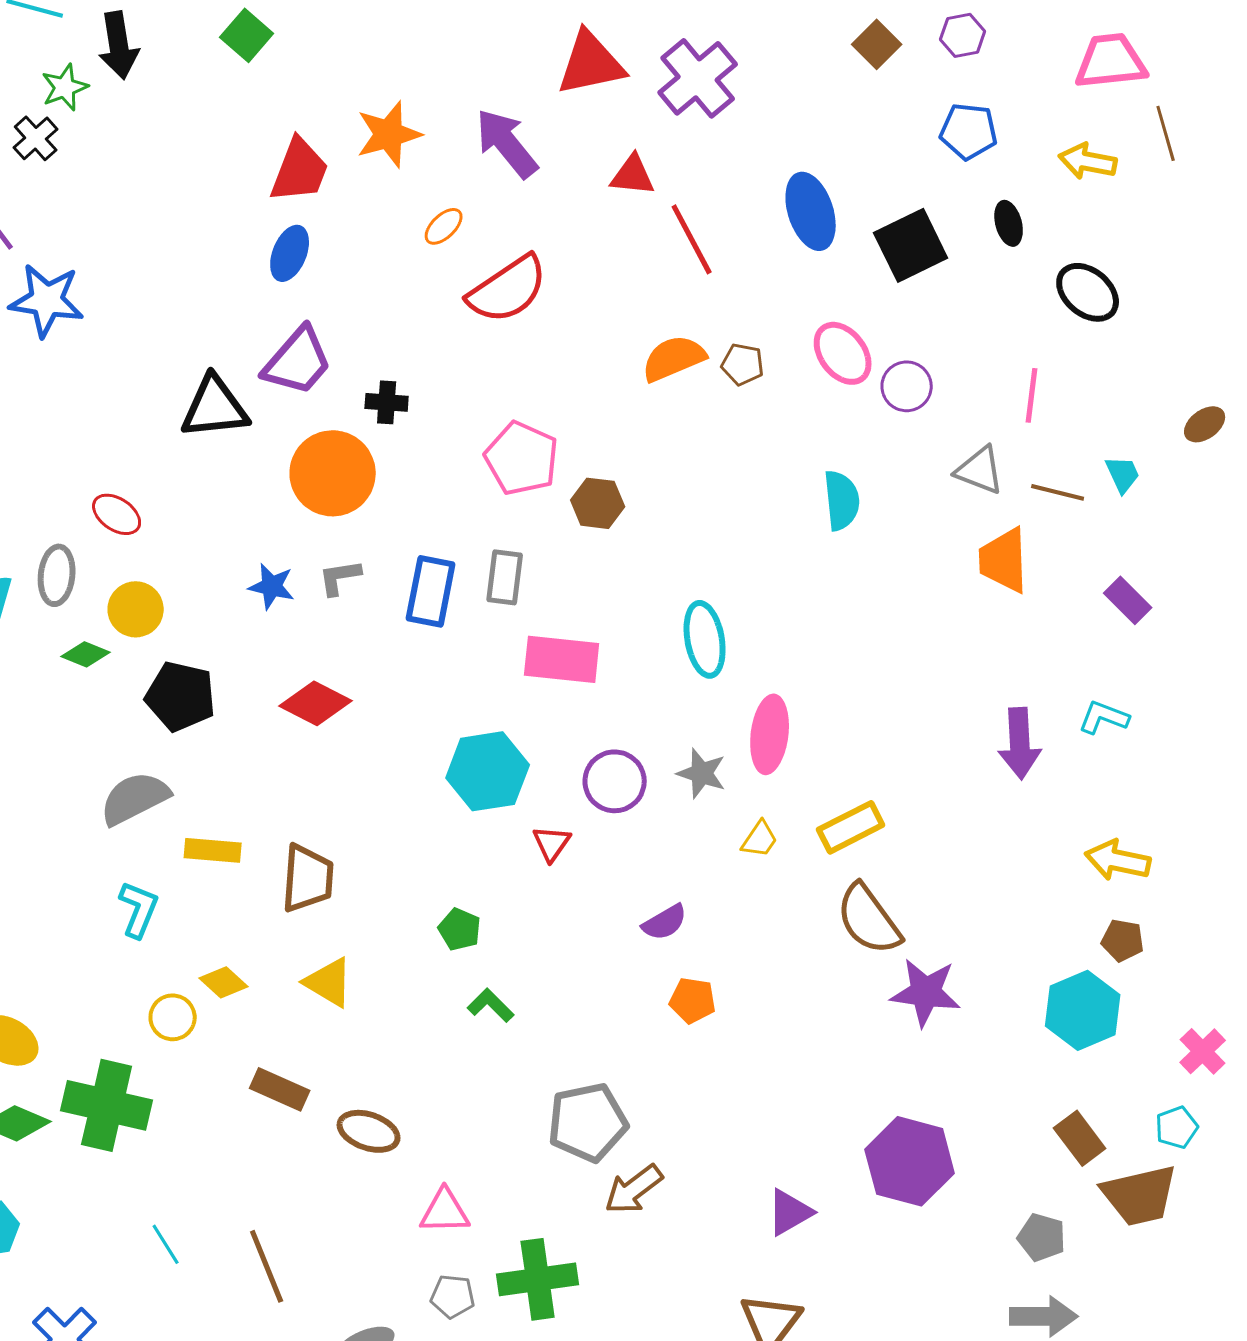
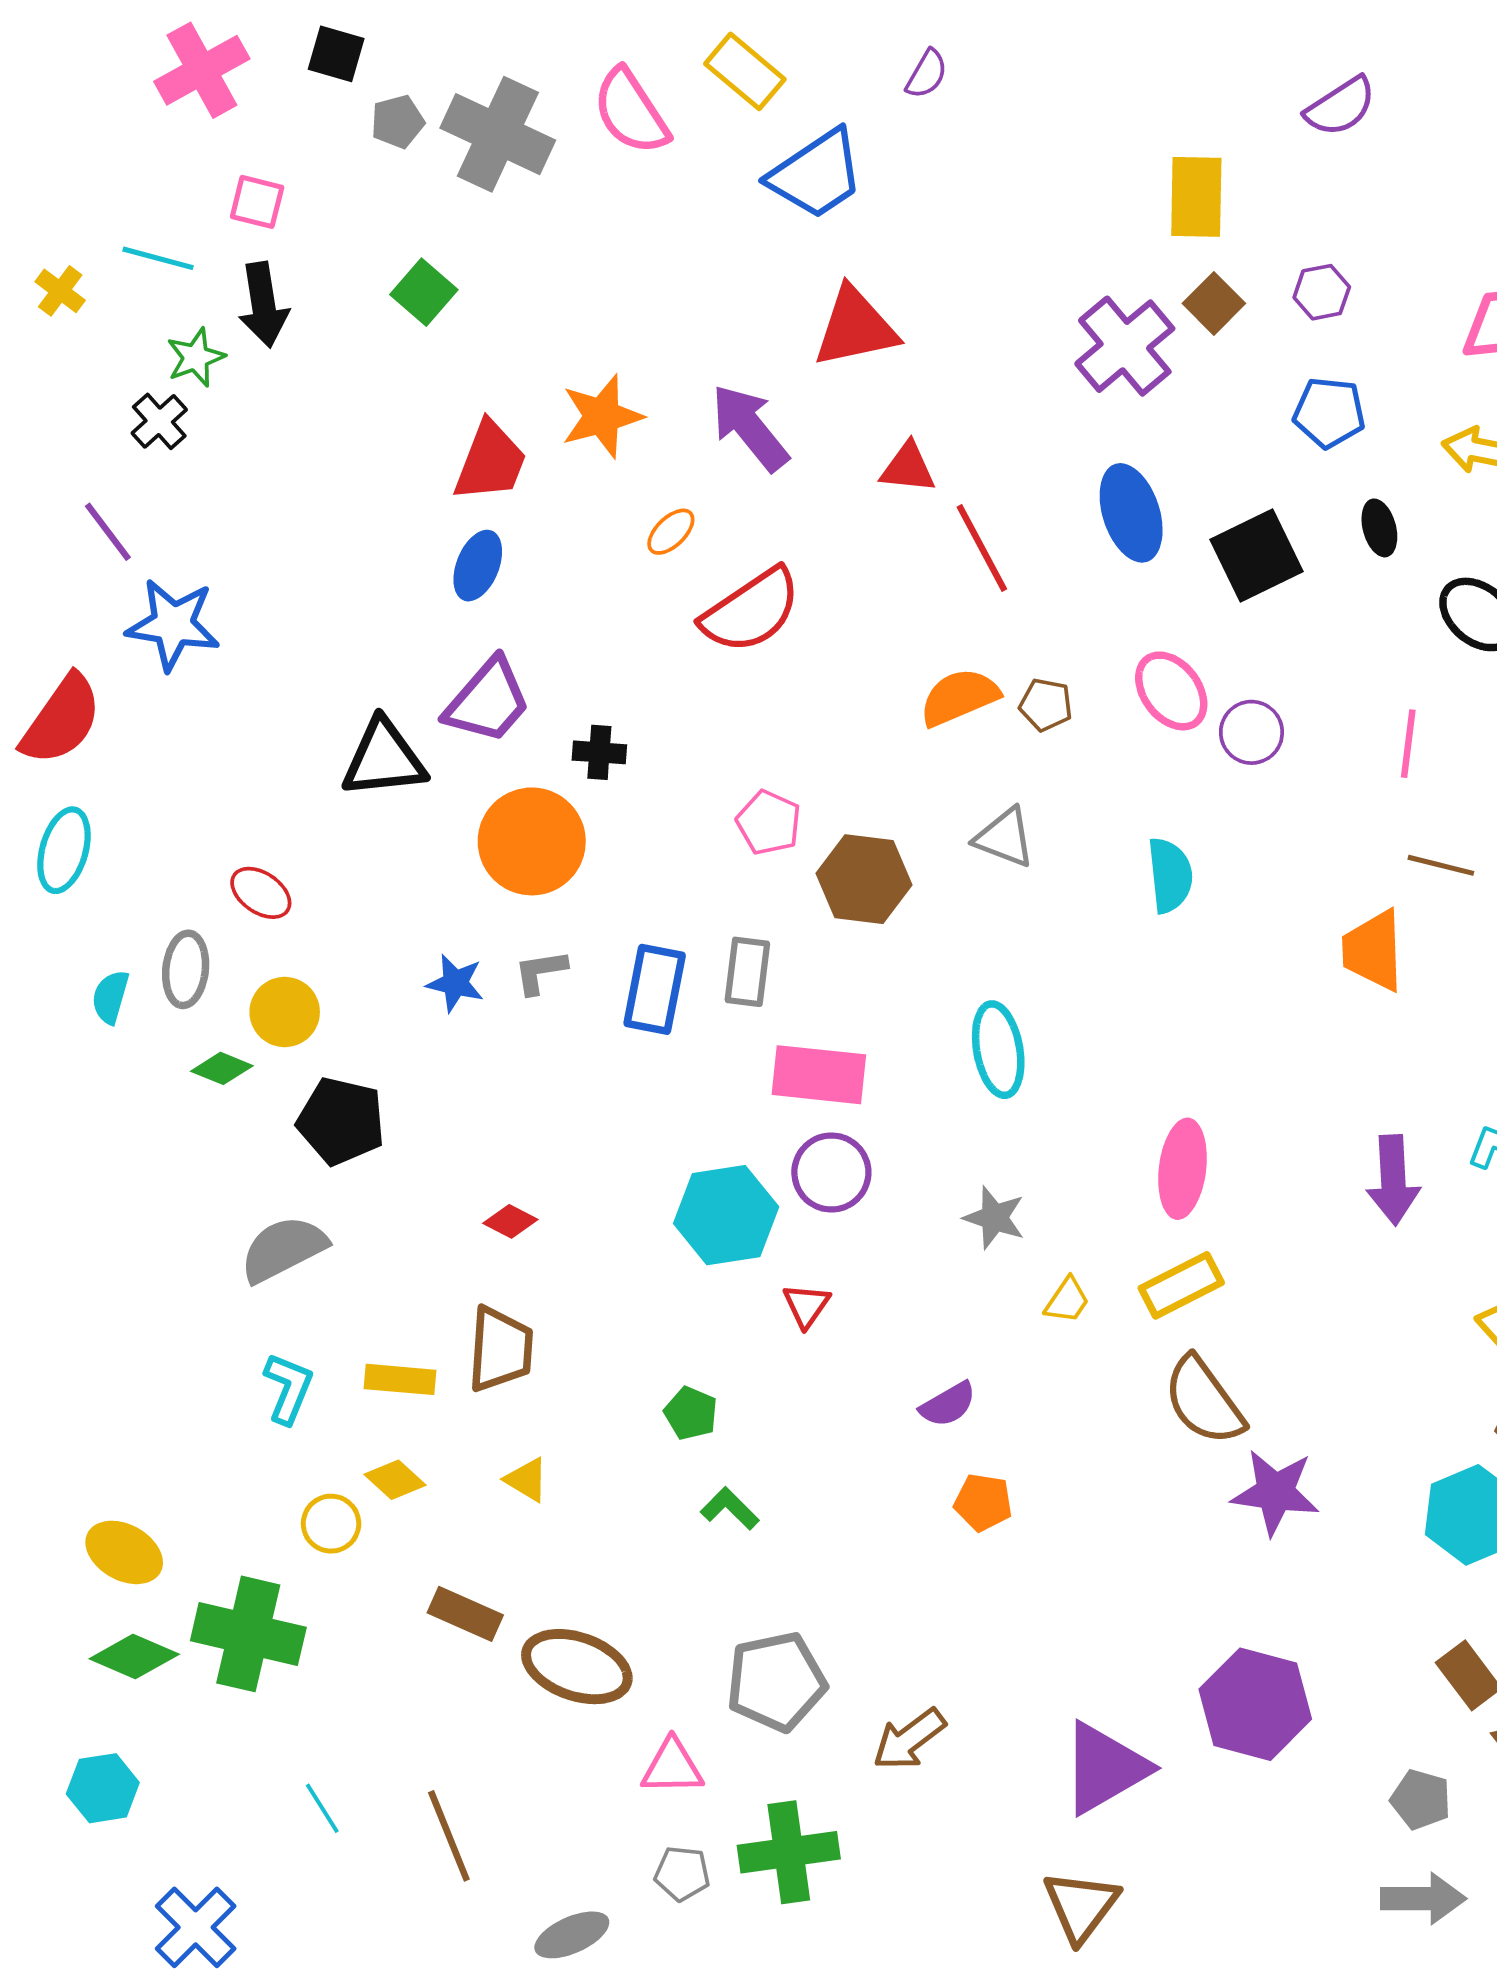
purple cross: (698, 78) -> (1125, 346), moved
pink pentagon: (522, 458) -> (769, 823), size x0.7
gray triangle: (980, 470) -> (1004, 838), moved
brown hexagon: (598, 503) -> (864, 879), size x1.4
red diamond: (316, 703) -> (510, 1221), moved, size x0.6
pink ellipse: (770, 734) -> (1183, 1169), moved
purple circle: (615, 781) -> (831, 1172), moved
yellow rectangle: (213, 850) -> (400, 1379), moved
yellow triangle: (329, 982) -> (527, 1480), size x0.7
gray pentagon: (588, 1122) -> (776, 1682), moved
brown ellipse: (369, 1131) -> (577, 1667), size x1.4
purple triangle: (790, 1212) -> (1105, 1768), size x1.6

